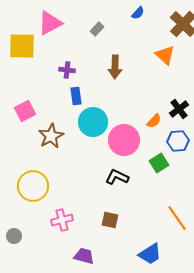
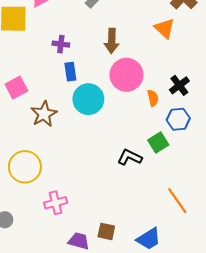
orange semicircle: (154, 121) -> (153, 98), turned -56
pink circle: (124, 140) -> (126, 75), moved
black L-shape: (117, 177) -> (130, 157), moved
brown square: (110, 220) -> (106, 231), moved

